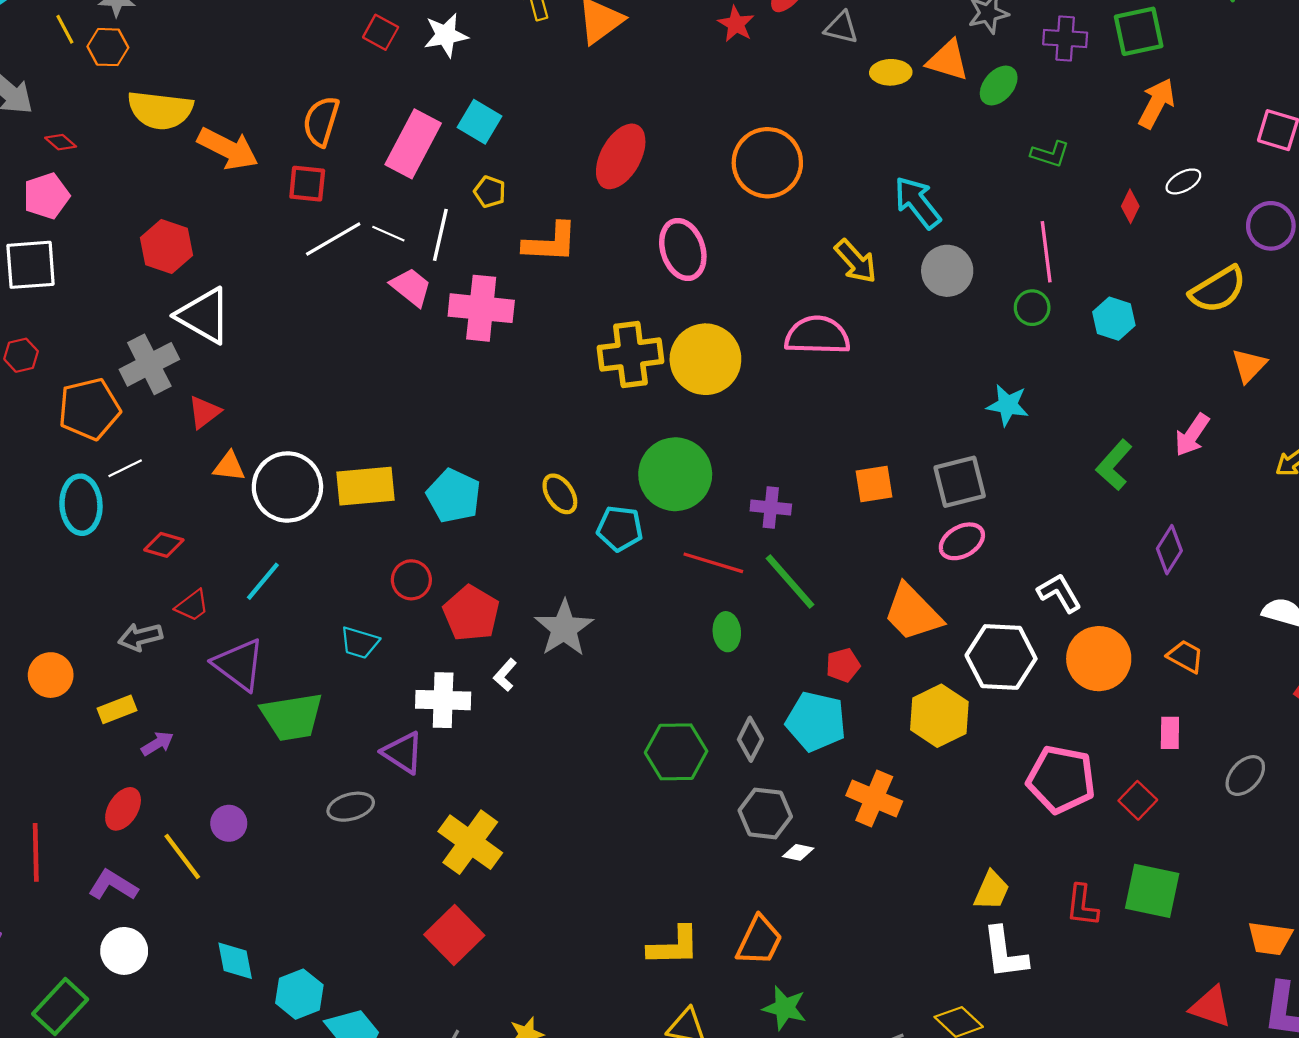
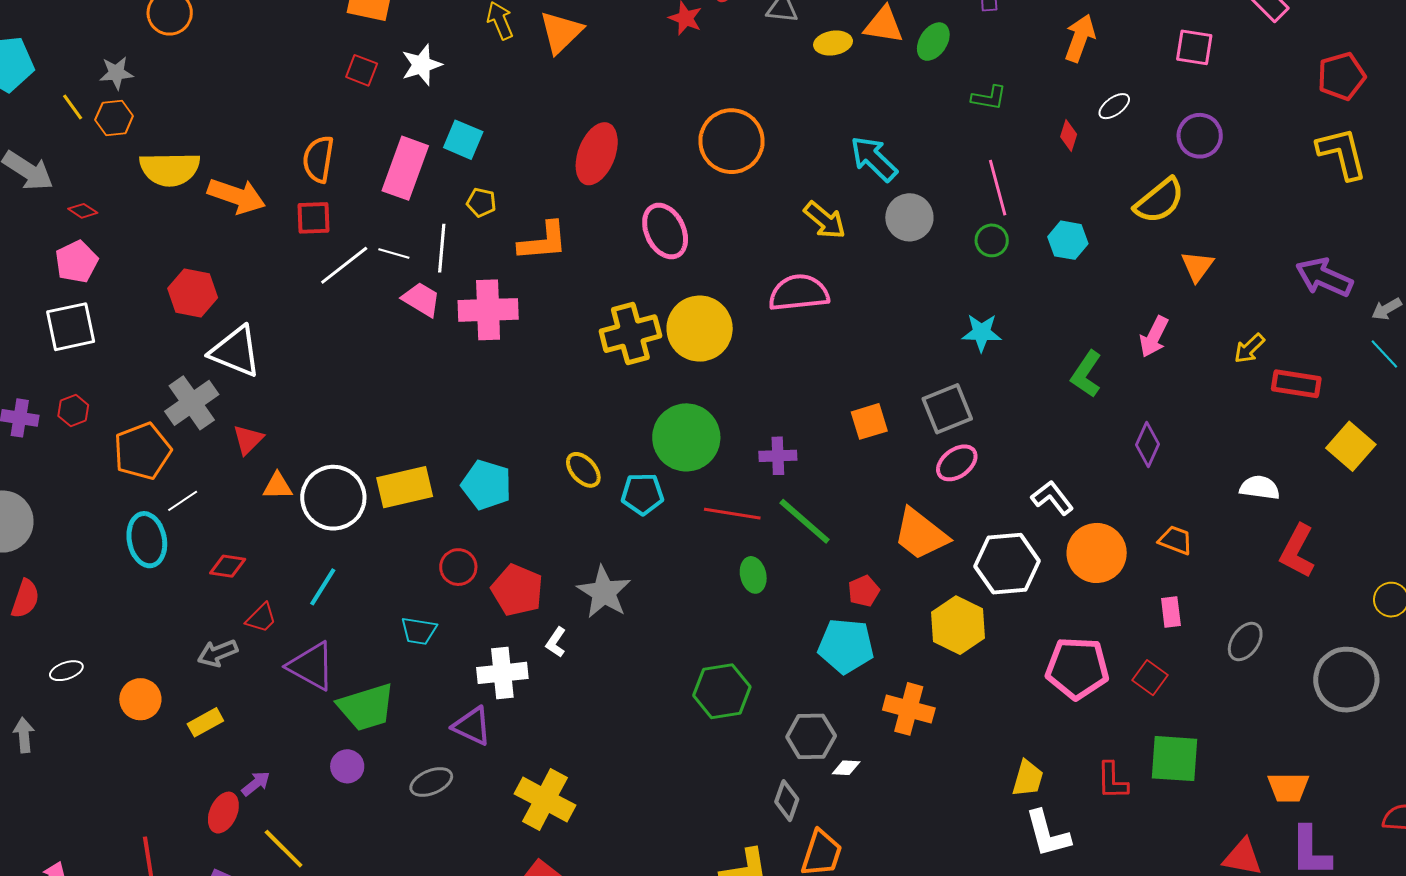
gray diamond: (750, 739) -> (787, 801), moved
purple arrow: (157, 744) -> (256, 783), moved
purple circle: (229, 823) -> (347, 766), moved

